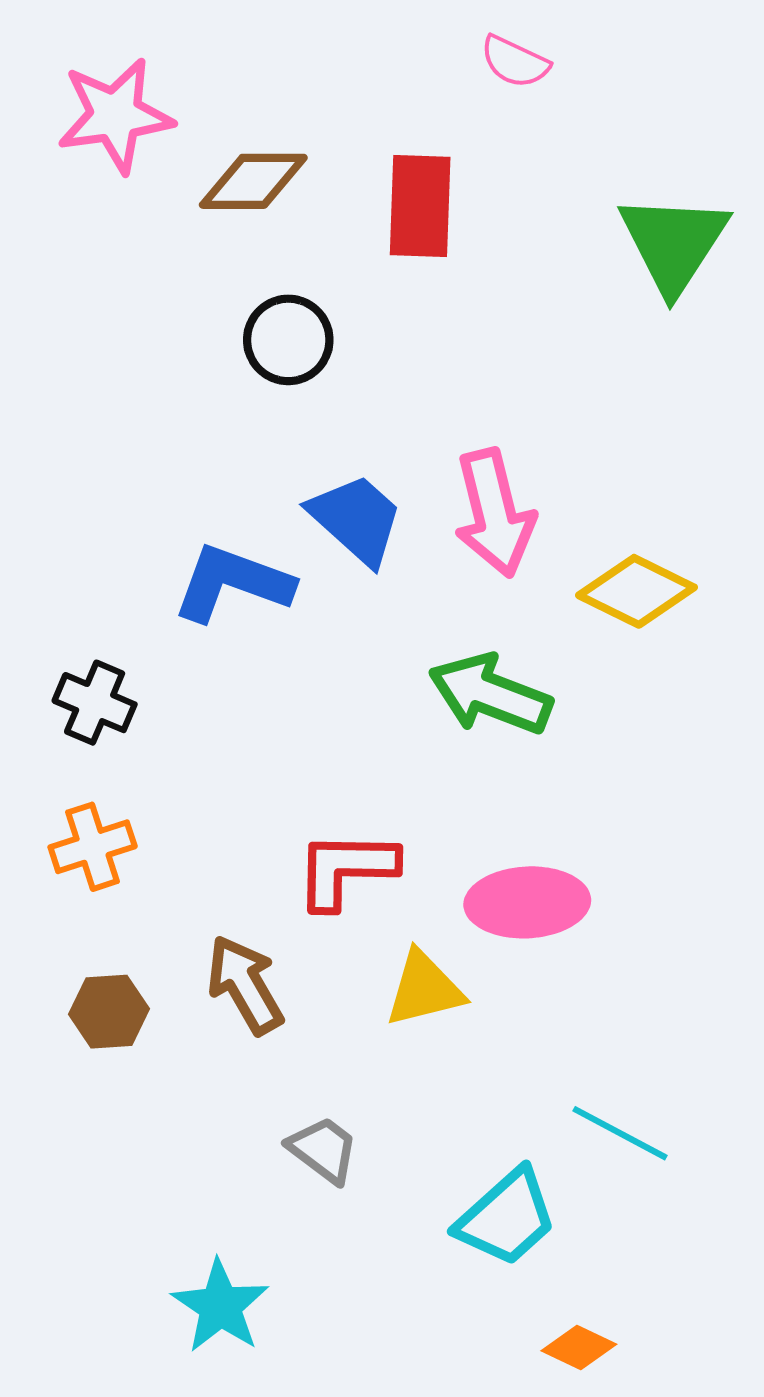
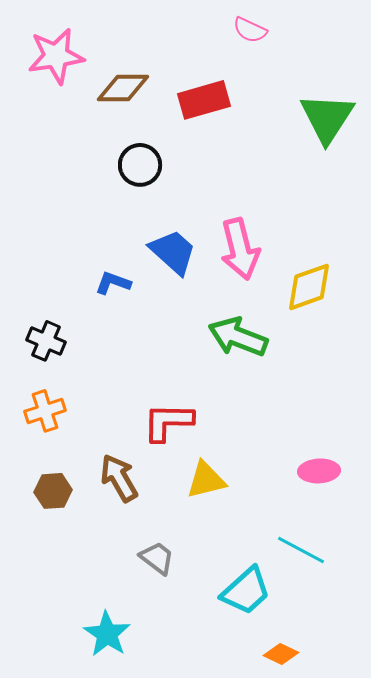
red rectangle: (420, 206) -> (204, 100), turned 72
blue L-shape: (233, 583) -> (113, 283), size x0.6
yellow diamond: (636, 591) -> (309, 287), turned -46
pink ellipse: (527, 902) -> (319, 471), moved, size x0.7

